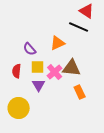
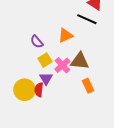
yellow square: (38, 67) -> (45, 60), turned -32
red semicircle: (17, 71) -> (39, 90), moved
yellow circle: (19, 108) -> (25, 90), moved

